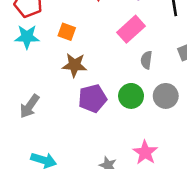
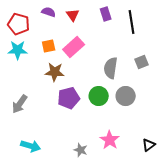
pink rectangle: (131, 29) -> (74, 47), moved
orange square: (67, 32) -> (49, 46), turned -32
gray semicircle: (146, 60) -> (111, 68), size x1.5

